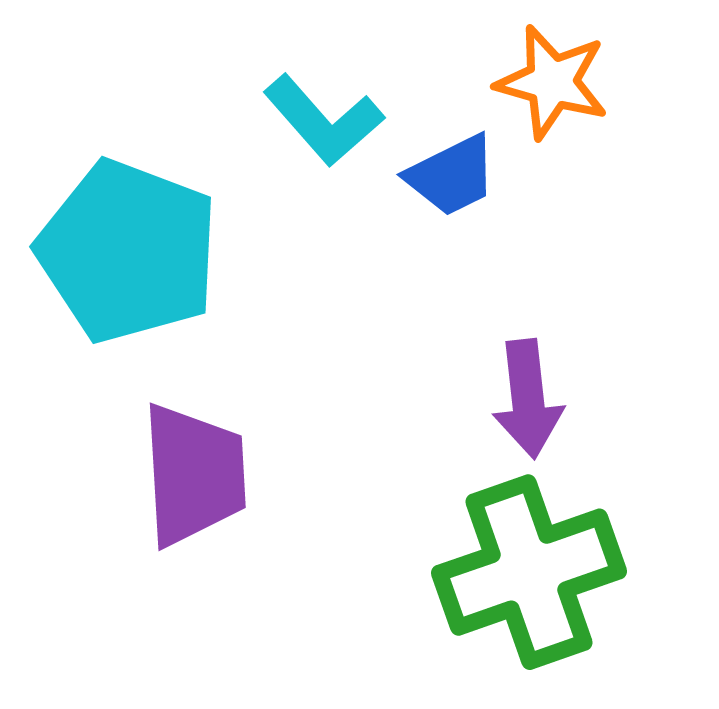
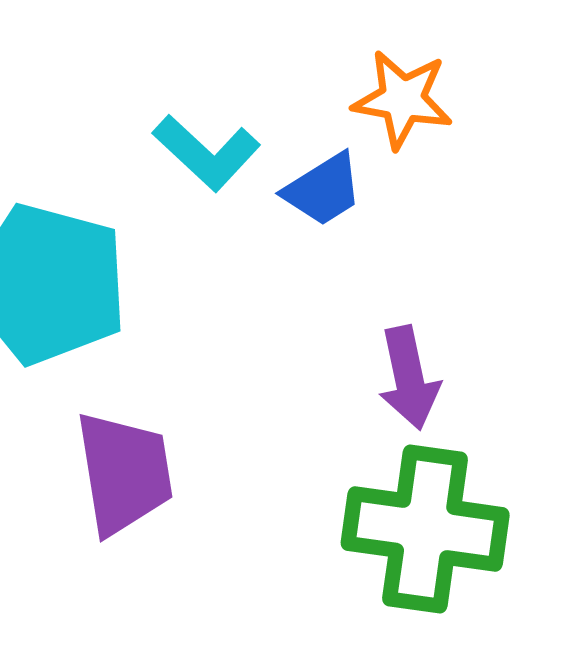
green cross: (529, 572) -> (425, 529), turned 33

